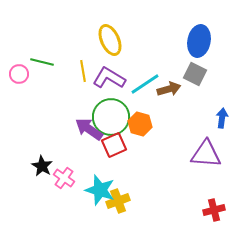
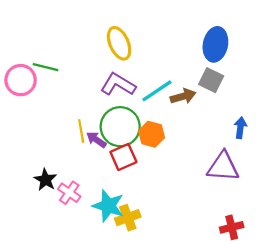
yellow line: (83, 71) -> (81, 131), moved
pink circle: (19, 74) -> (21, 80), size x1.5
purple arrow: (89, 129) -> (96, 140), size x0.7

